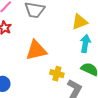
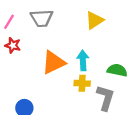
cyan arrow: (85, 44) -> (83, 60), moved

